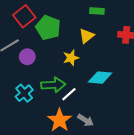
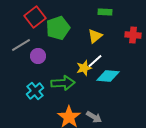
green pentagon: (48, 28) -> (58, 28), turned 30
yellow star: (71, 58) -> (84, 68), moved
white line: (69, 94) -> (95, 61), moved

